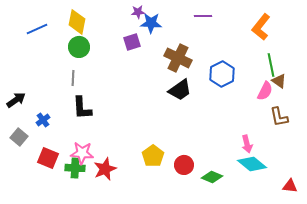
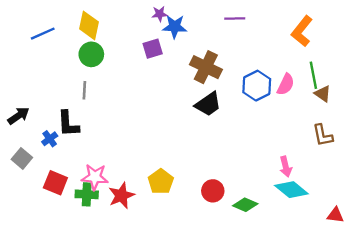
pink semicircle: (265, 91) -> (286, 84), moved
black L-shape: (82, 108) -> (68, 124), moved
yellow pentagon: (153, 156) -> (161, 182), moved

